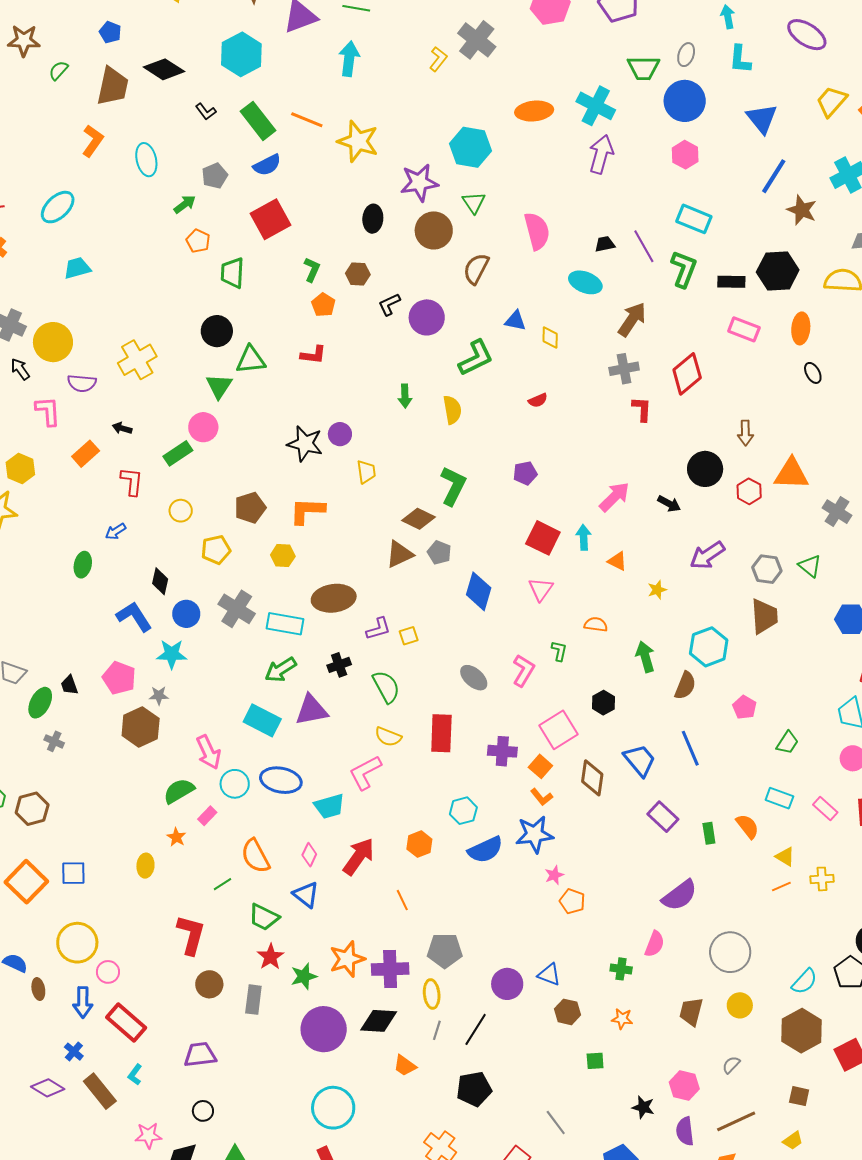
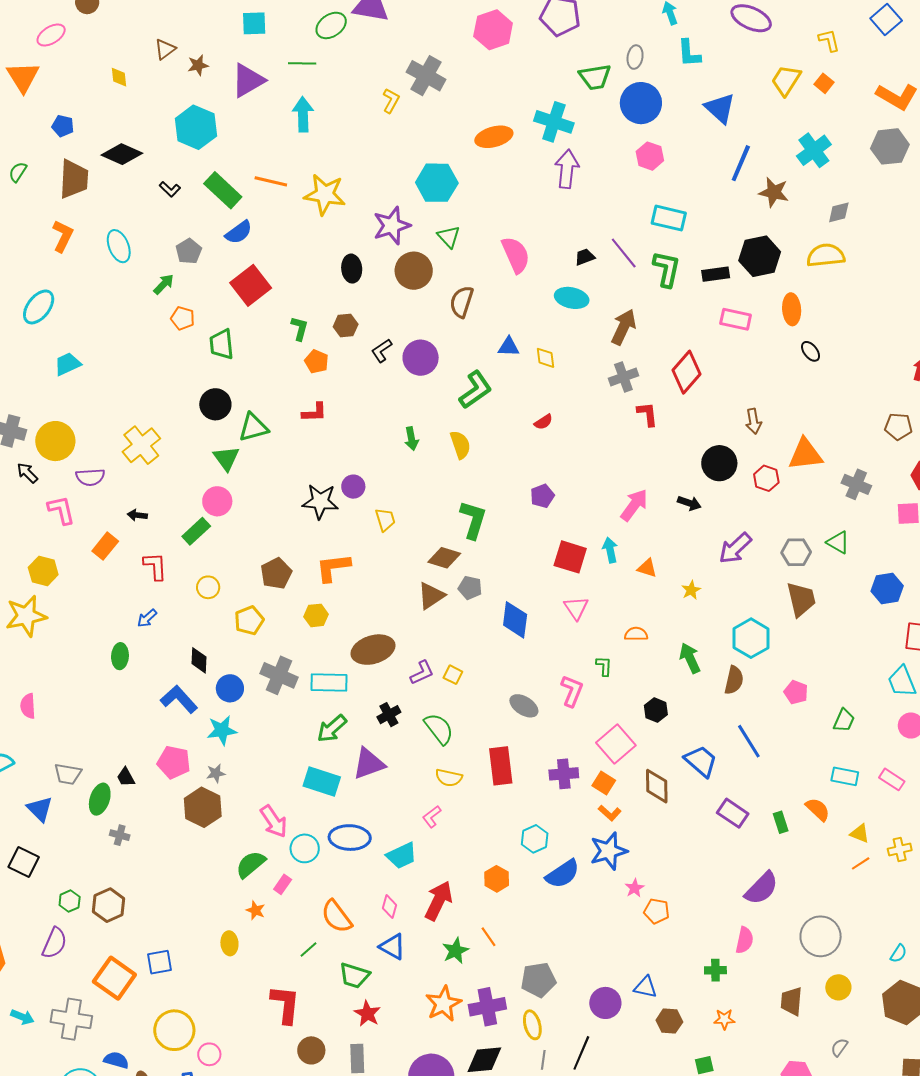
yellow square: (409, 636) -> (453, 675), turned -36
pink L-shape: (365, 773) -> (432, 817), size x0.6
green star: (304, 976) -> (455, 951), moved
cyan semicircle: (804, 981) -> (898, 953), size x0.7

